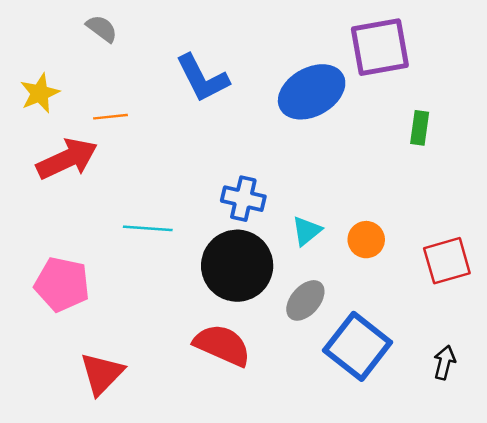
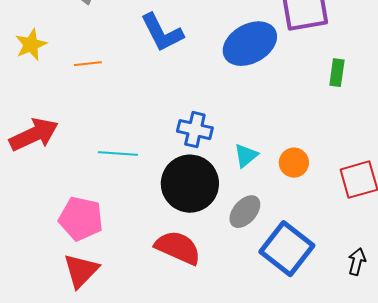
red arrow: (67, 159) -> (34, 135), moved
pink pentagon: (62, 284) -> (81, 219), moved

